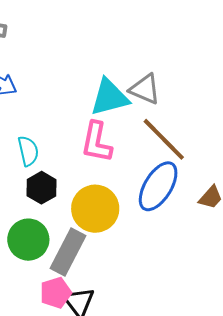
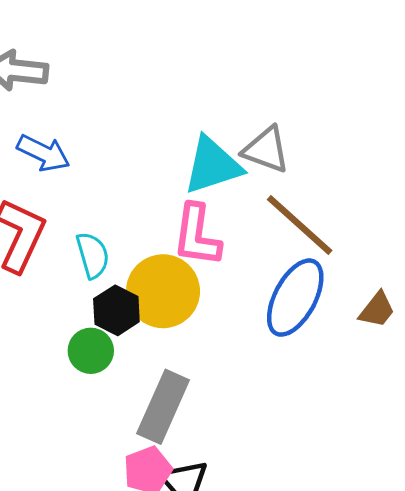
yellow circle: (95, 209) -> (163, 291), moved
green circle: (28, 240) -> (91, 351), moved, size x0.7

